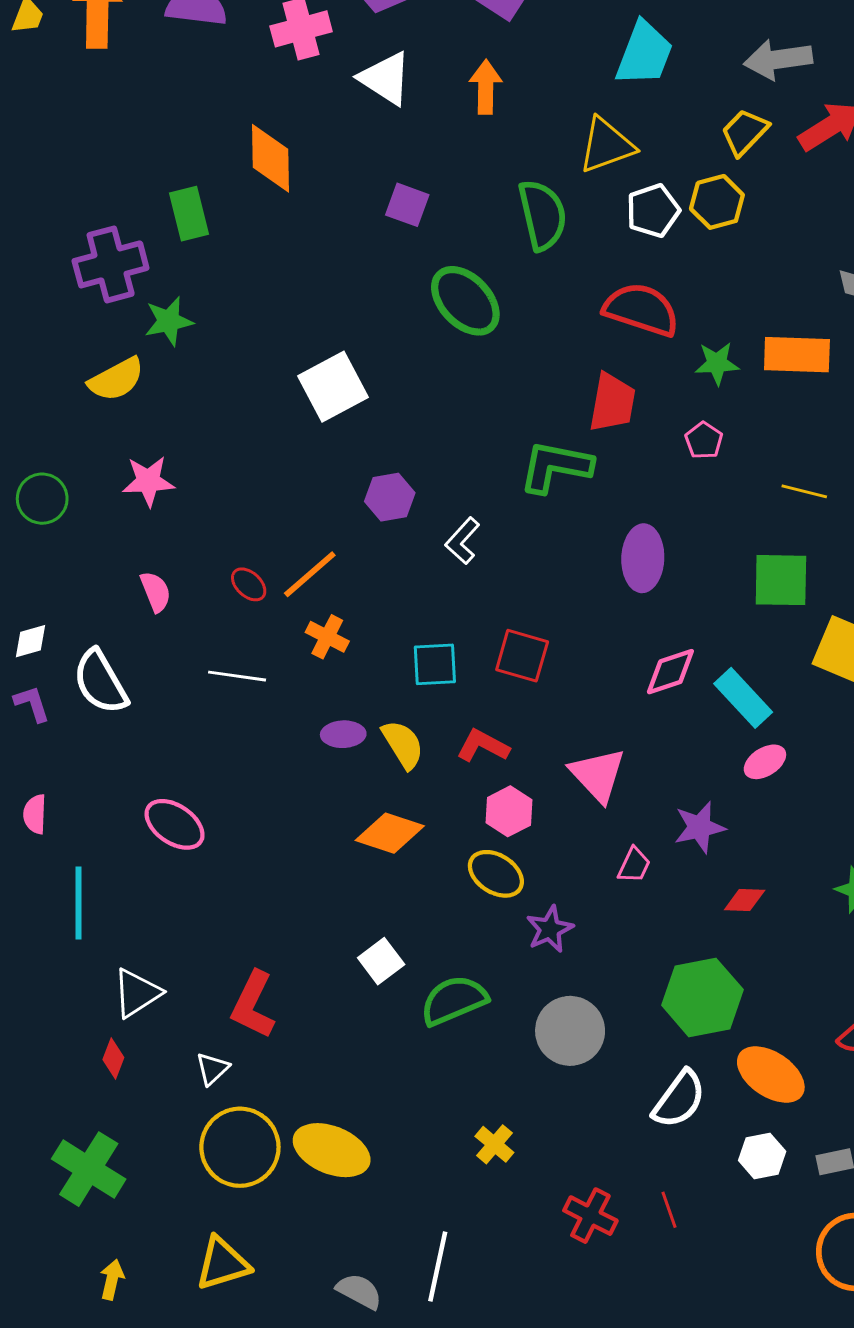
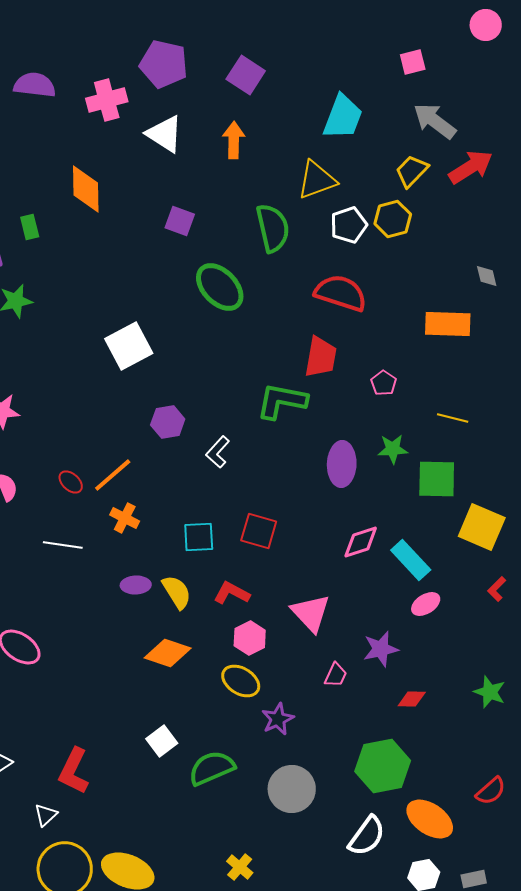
gray arrow: (778, 59) -> (435, 121), turned 45
green rectangle: (189, 214) -> (30, 227), size x0.7
green star: (717, 363) -> (393, 449), moved

